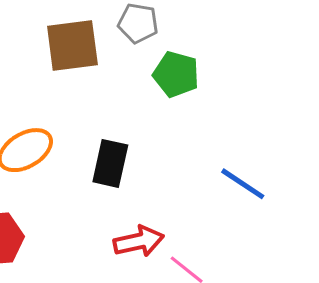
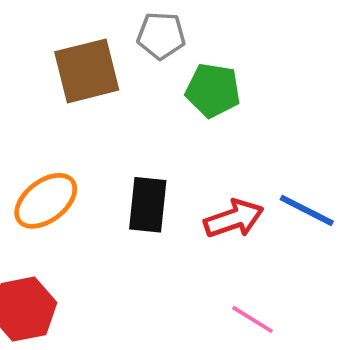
red arrow: (139, 241) -> (234, 219), moved

